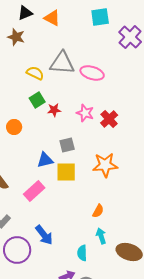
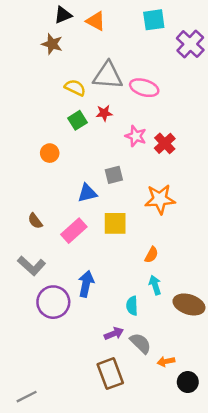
red star: (54, 110) -> (104, 113), moved
yellow square: (66, 172) -> (115, 223), moved
blue arrow: (44, 235) -> (86, 284), turned -130

